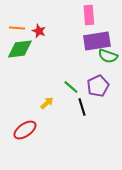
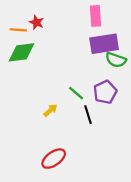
red star: (39, 31) -> (36, 22), moved
red ellipse: (25, 130) -> (54, 159), moved

